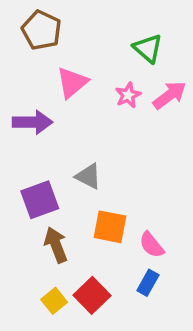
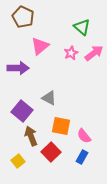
purple square: (40, 200) -> (22, 111), turned -30
red square: (92, 295) -> (51, 152), moved
yellow square: (54, 301) -> (18, 161), moved

